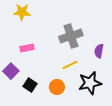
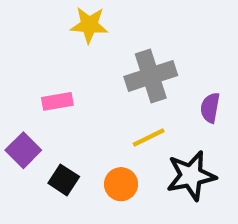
yellow star: (22, 12) -> (89, 25), moved

